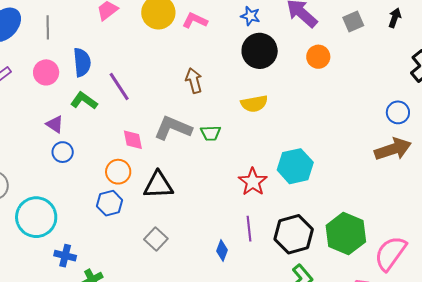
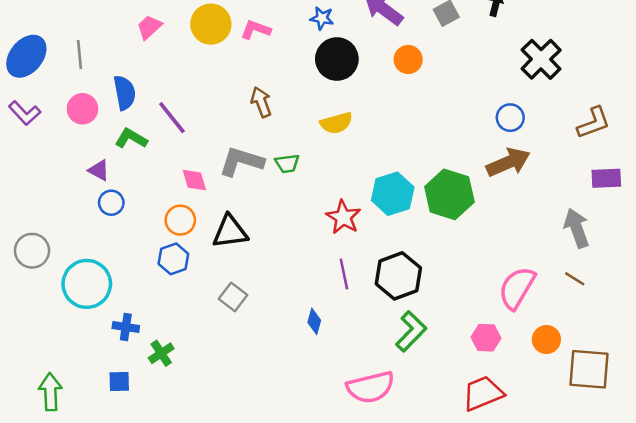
green hexagon: (346, 234) -> (449, 194), moved
blue diamond: (222, 250) -> (314, 321), moved

